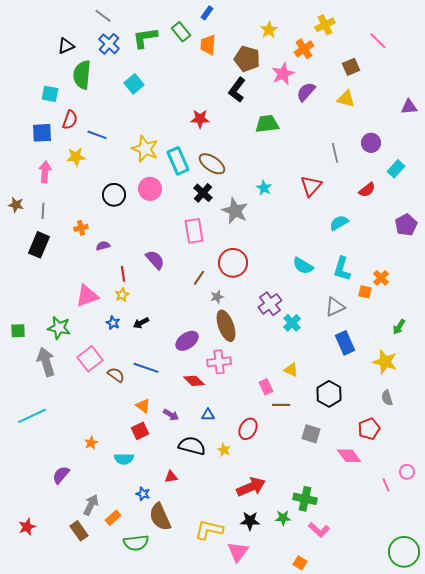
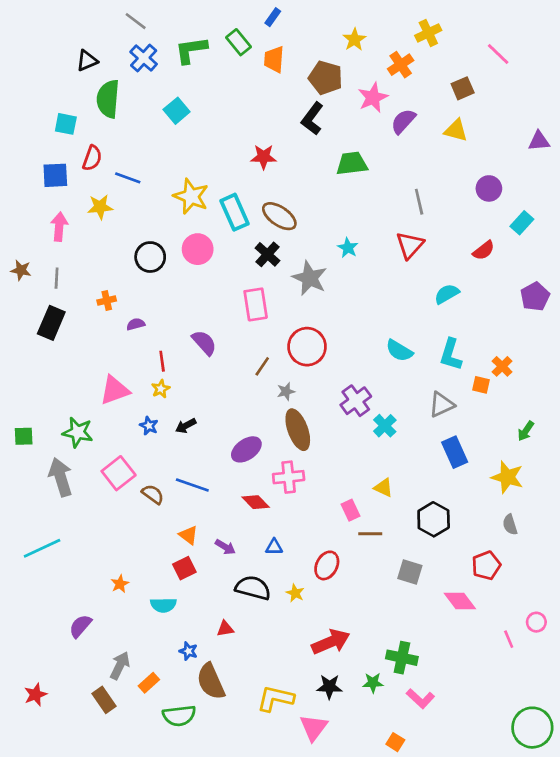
gray line: (335, 153) -> (419, 202), moved

